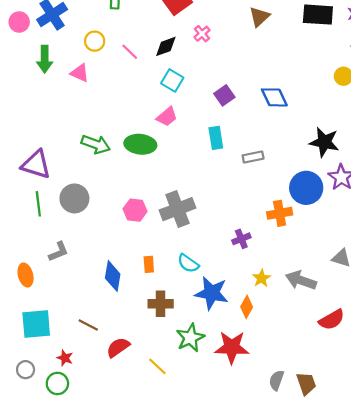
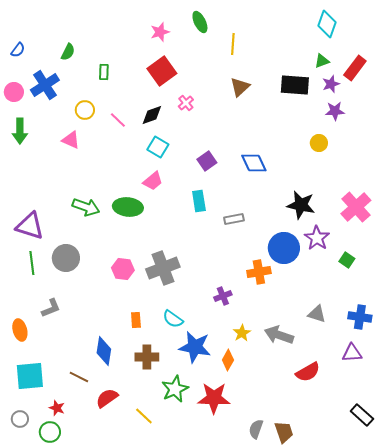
green arrow: (45, 59) -> (20, 131), moved
blue diamond: (113, 276) -> (104, 351), moved

